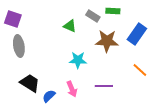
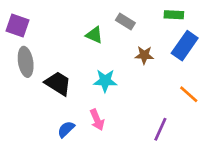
green rectangle: (113, 11) -> (174, 15), moved
brown star: (107, 41) -> (144, 55), size x0.6
black trapezoid: (30, 83) -> (58, 83), moved
purple line: (104, 86) -> (160, 129), moved, turned -66

